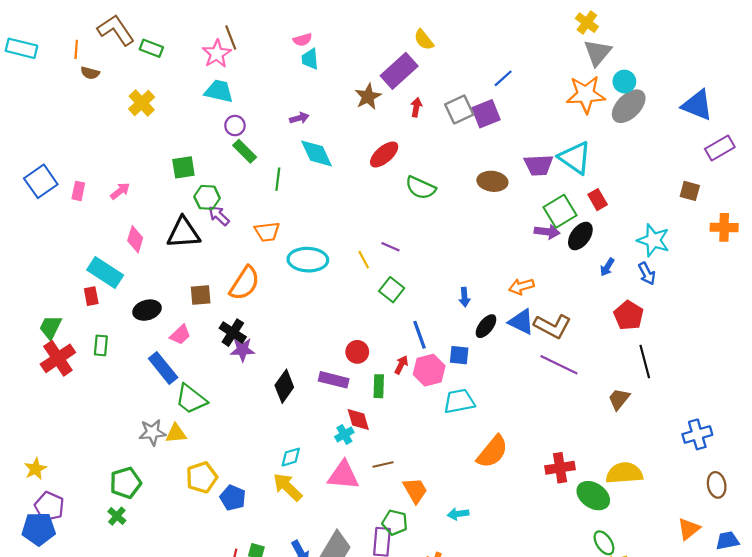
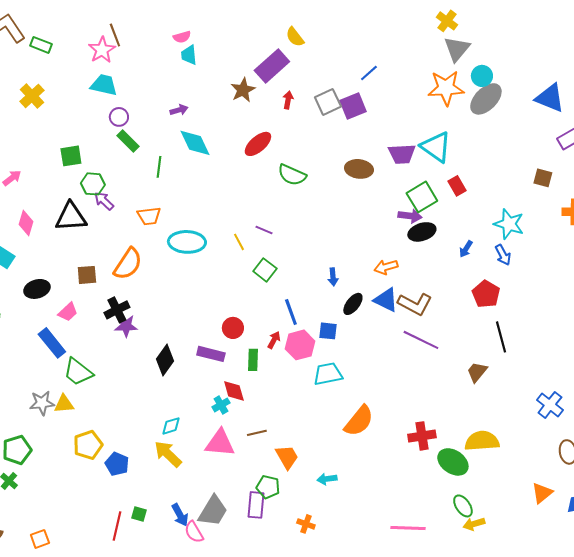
black ellipse: (580, 236) -> (422, 232), moved, turned 36
black cross: (233, 333) -> (117, 310), turned 30
blue cross: (697, 434) -> (550, 405), turned -36

